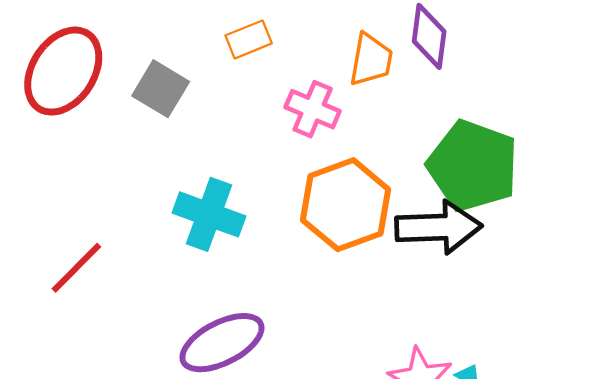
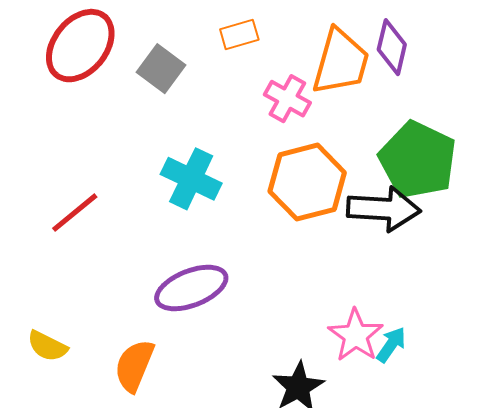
orange trapezoid: (371, 60) -> (341, 62), size x1.5

